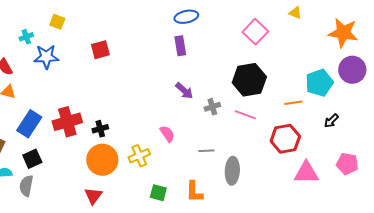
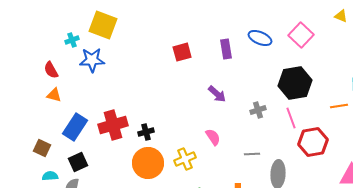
blue ellipse: (186, 17) -> (260, 38), moved, turned 35
yellow square: (57, 22) -> (103, 25), size x1.8
red square: (100, 50) -> (182, 52), moved
purple arrow: (184, 91) -> (217, 94), moved
pink line: (245, 115) -> (291, 118), turned 50
red hexagon: (285, 139) -> (313, 142), moved

